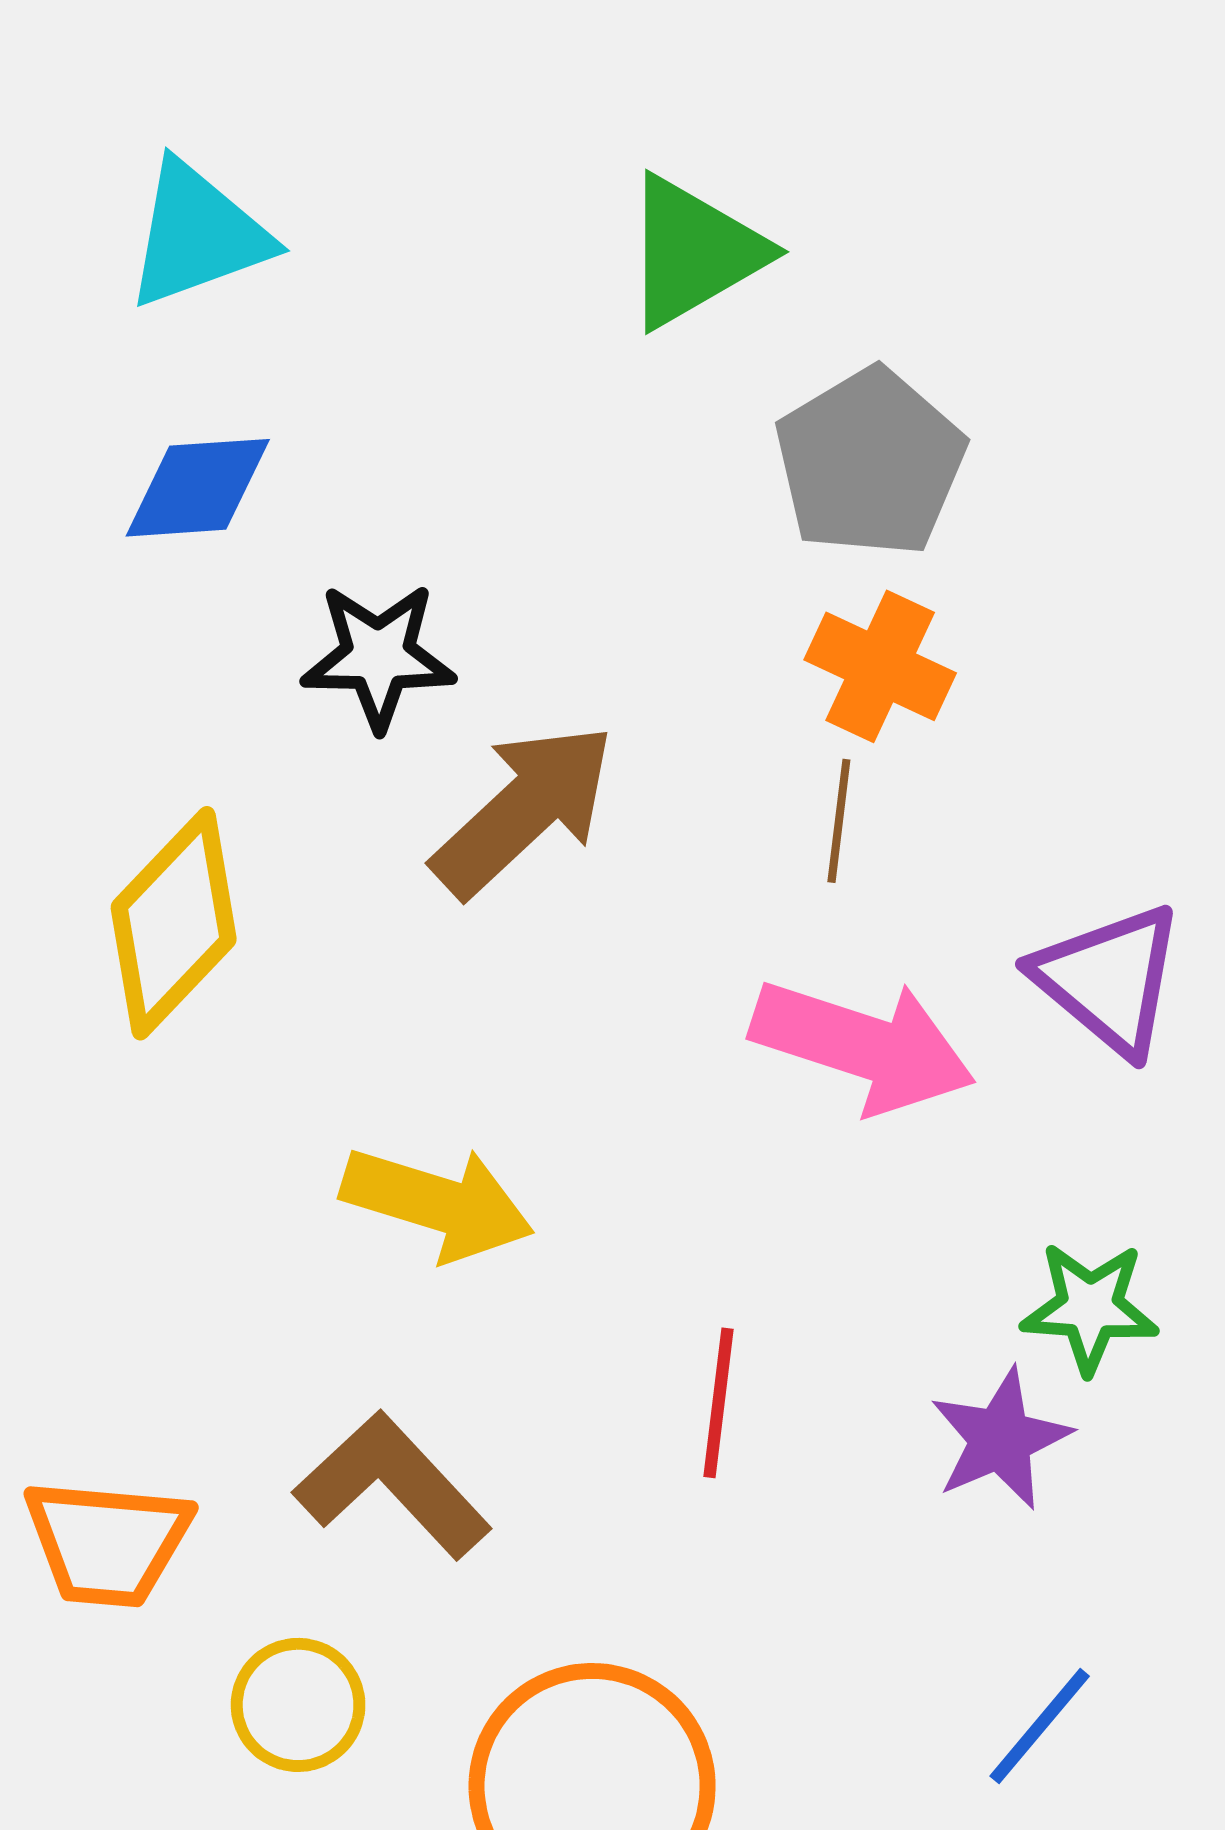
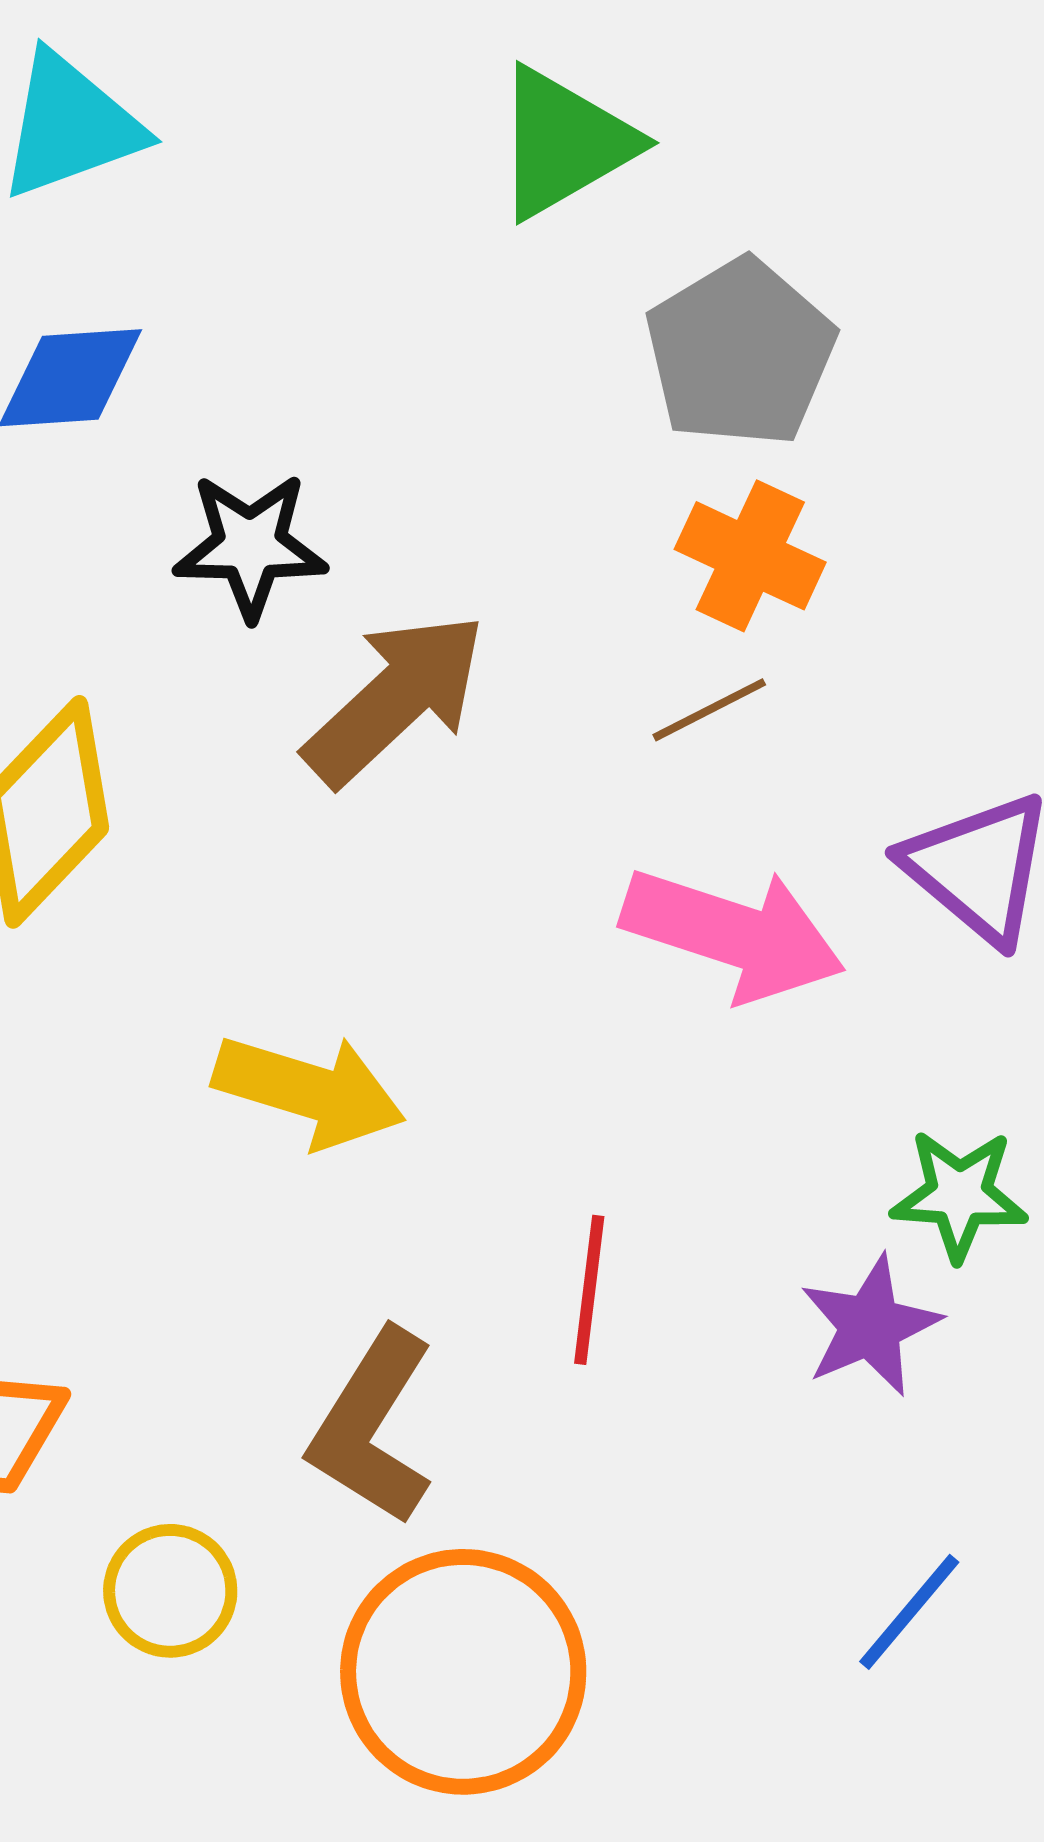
brown line: (839, 821) -> (709, 710), turned 56
brown L-shape: (392, 1485) -> (372, 1427), moved, turned -105

